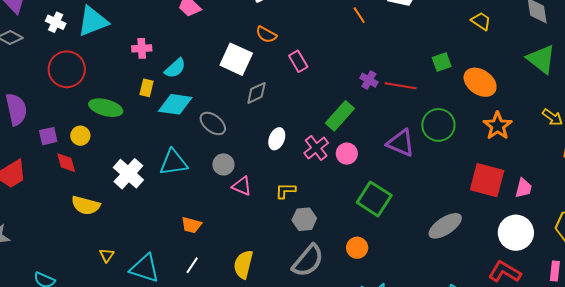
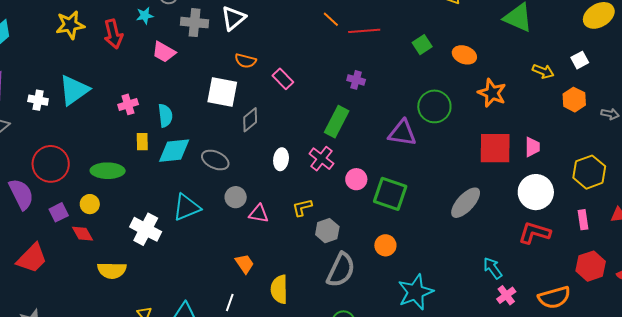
cyan semicircle: (175, 68) -> (165, 116), turned -40
red circle: (67, 69) -> (51, 164), moved
orange ellipse: (480, 82) -> (464, 55), size x0.7
red line: (401, 86) -> (364, 31), moved
pink circle: (347, 154) -> (356, 179), moved
orange trapezoid: (191, 225) -> (245, 264), moved, turned -125

